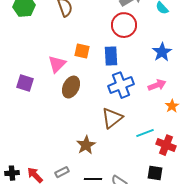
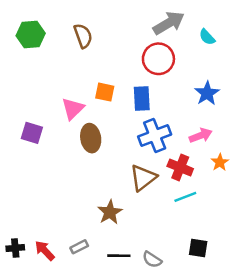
brown ellipse: (71, 87) -> (91, 138), turned -35
red cross: (166, 145) -> (180, 167), moved

